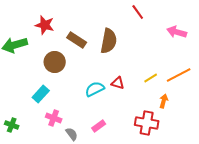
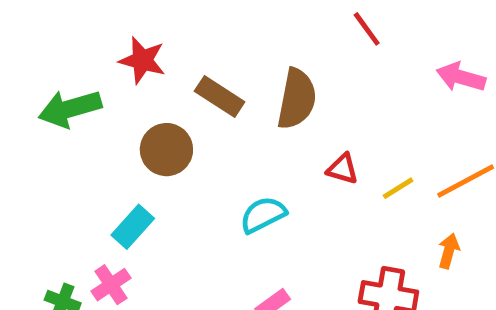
red triangle: (118, 83) -> (343, 169), moved
orange arrow: (164, 101) -> (449, 251), moved
pink cross: (54, 118) -> (111, 285), moved, turned 35

